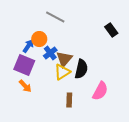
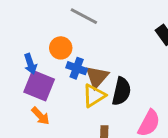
blue arrow: (28, 46) -> (30, 64), moved, turned 128
blue cross: (50, 53) -> (77, 68), turned -32

